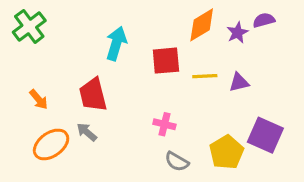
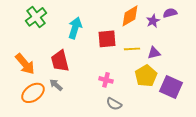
green cross: (29, 26) -> (36, 17), moved
orange arrow: (39, 99) -> (25, 64), size x1.6
yellow pentagon: (227, 152) -> (146, 76), moved

